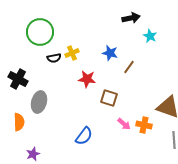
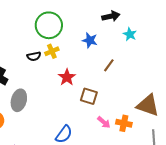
green circle: (40, 32) -> (49, 25), moved
blue star: (110, 53) -> (90, 40), moved
red star: (87, 79) -> (67, 77), turned 30

